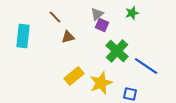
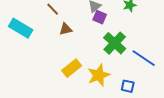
cyan rectangle: (23, 36) -> (21, 28), turned -65

